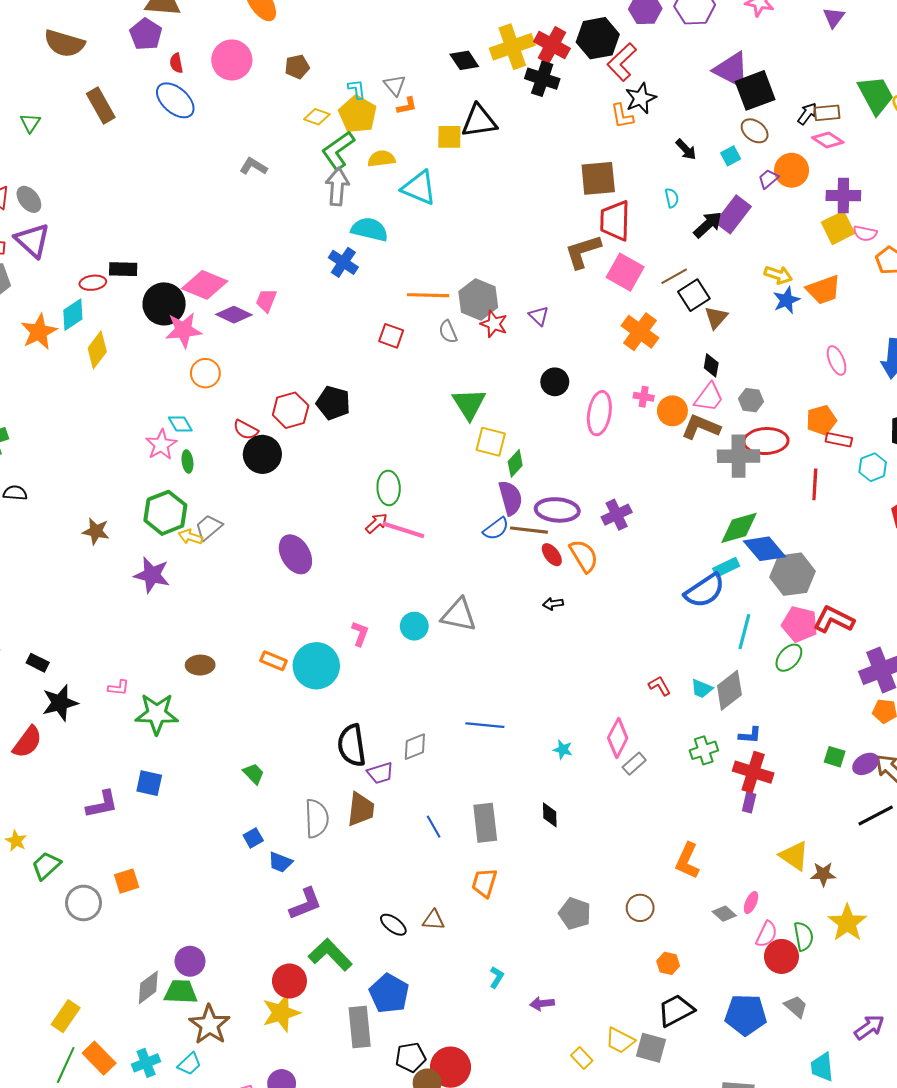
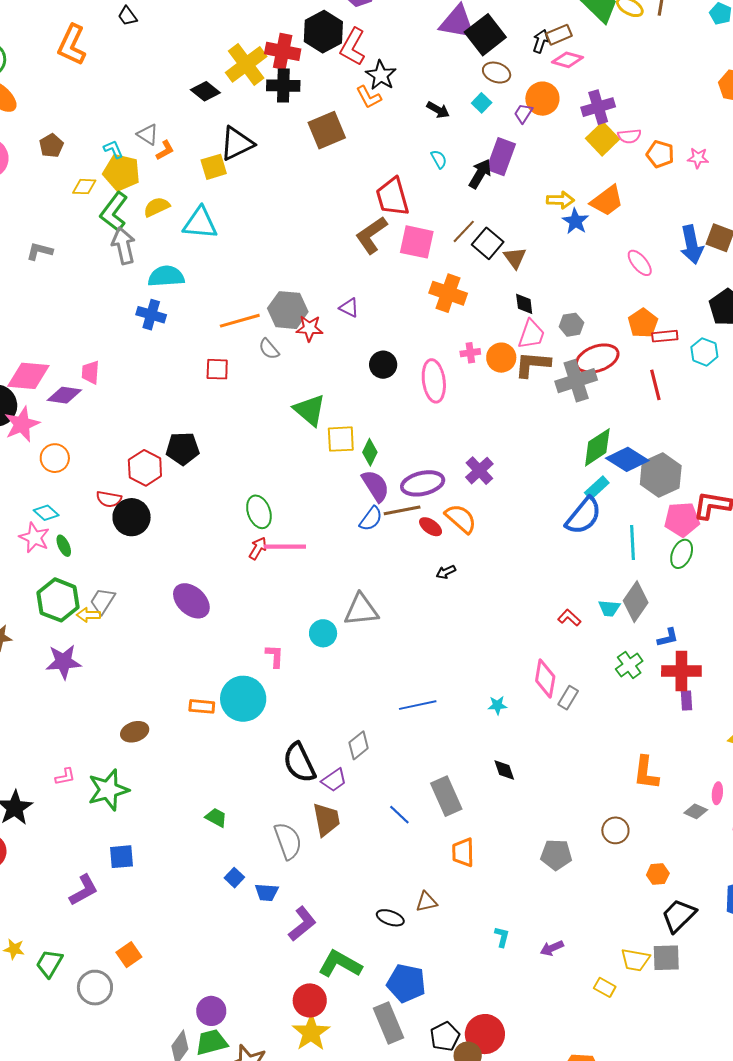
brown square: (598, 178) -> (327, 130), moved

